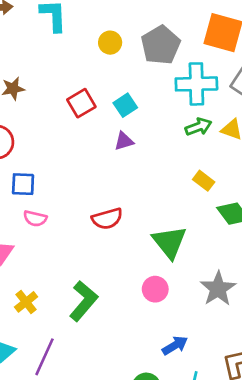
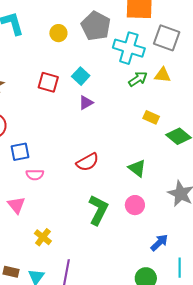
cyan cross: (196, 84) -> (129, 48), turned 32
red square: (81, 103) -> (48, 82), turned -30
green triangle: (170, 242) -> (137, 168), size x0.7
green L-shape: (84, 301) -> (98, 210), moved

